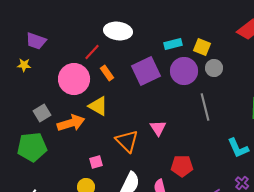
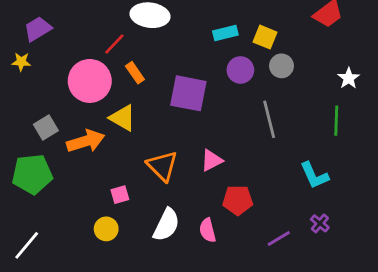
purple trapezoid: (36, 41) -> (38, 29), turned 130
purple square: (146, 71) -> (188, 93), moved, turned 36
purple circle: (184, 71) -> (240, 70), size x0.7
pink triangle: (158, 128) -> (212, 160), moved, turned 36

